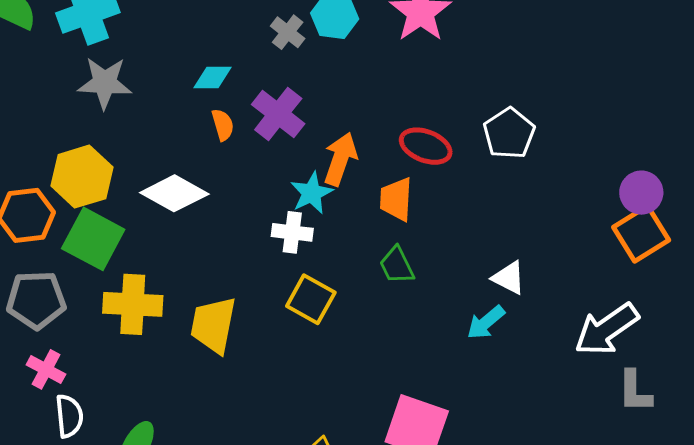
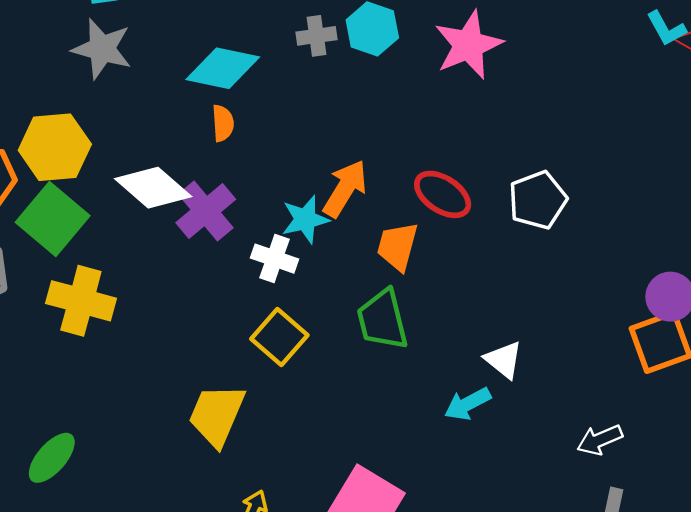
gray cross: (288, 32) -> (316, 36), turned 32
cyan diamond: (212, 77) -> (223, 68), size x1.6
purple cross: (278, 114) -> (206, 211), moved
green trapezoid: (397, 265) -> (382, 320), size x1.4
yellow trapezoid: (213, 325) -> (217, 415), moved
white arrow: (607, 329) -> (600, 440), size x0.6

